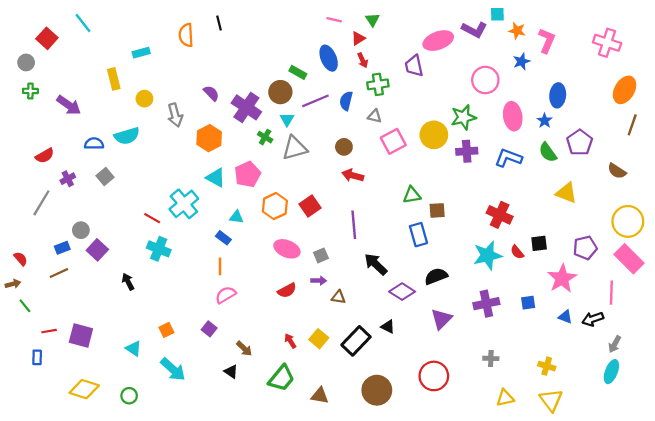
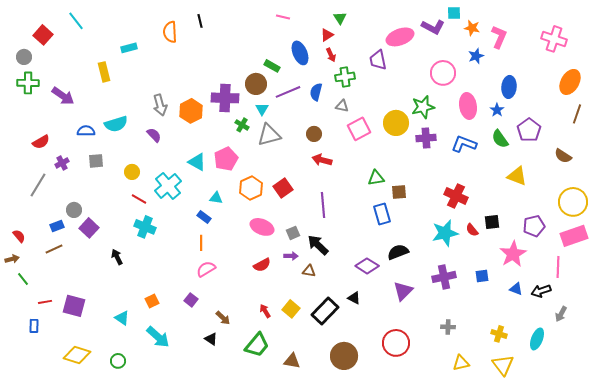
pink line: (334, 20) -> (283, 17), moved
green cross: (30, 91) -> (28, 83), size x1.5
purple semicircle: (211, 93) -> (154, 135), moved
yellow circle: (144, 99) -> (132, 172), moved
purple cross: (246, 107) -> (225, 98), turned -32
orange hexagon: (209, 138) -> (191, 111), moved
gray square: (105, 176) -> (96, 161), turned 35
pink rectangle: (629, 259) -> (574, 236), turned -64
black arrow: (376, 264) -> (318, 245), moved
cyan ellipse: (611, 372) -> (537, 339), moved

